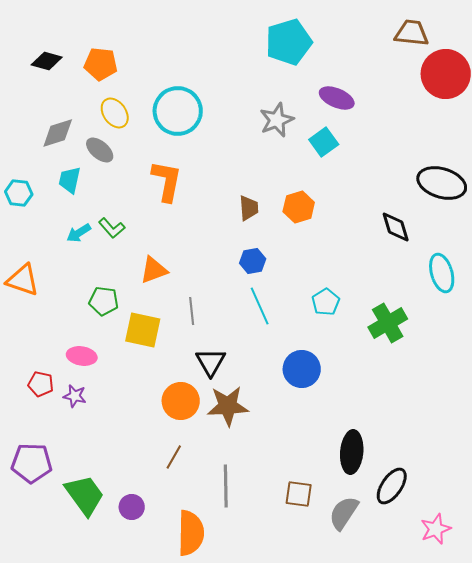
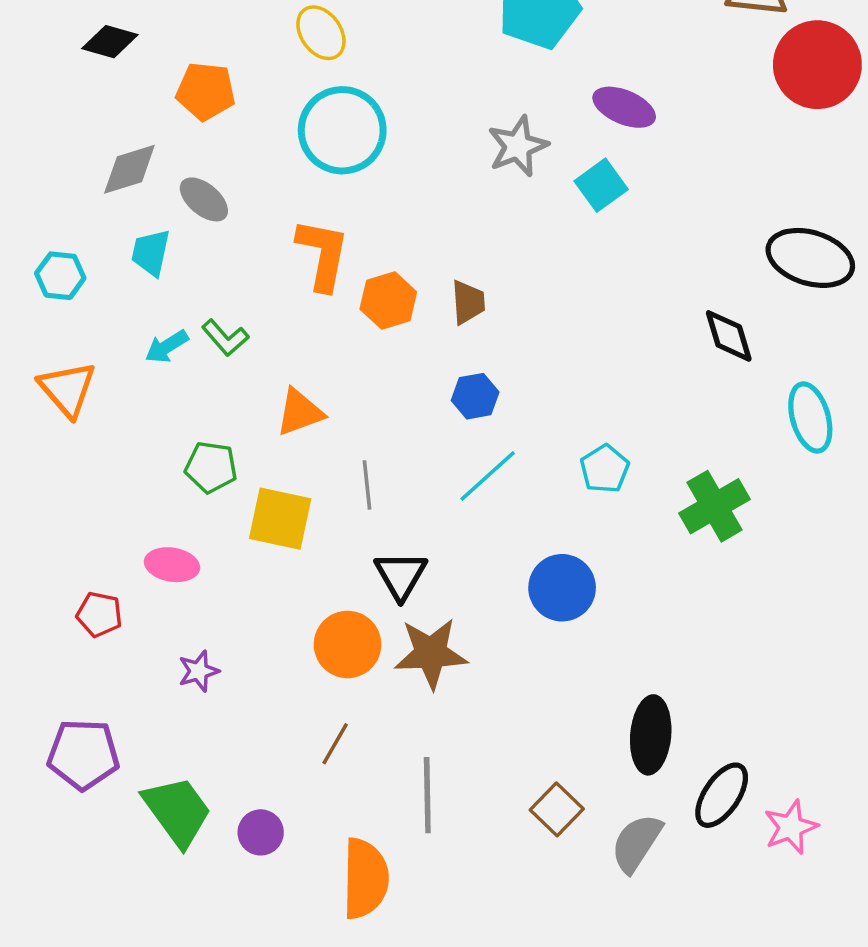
orange pentagon: (101, 64) -> (206, 91), moved
yellow ellipse: (115, 113) -> (321, 33), moved
orange hexagon: (299, 207) -> (388, 300), moved
orange triangle: (23, 280) -> (67, 389), moved, turned 30
cyan line: (260, 306) -> (488, 476), turned 72
purple star: (75, 396) -> (199, 671), moved, turned -30
brown square: (299, 494) -> (557, 809), turned 36
pink star: (436, 529) -> (791, 827), moved

